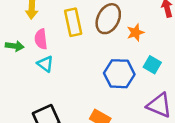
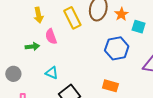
cyan triangle: (45, 64) -> (52, 73), moved
cyan square: (152, 65) -> (139, 27), moved

